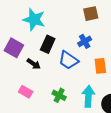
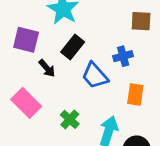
purple square: (14, 48) -> (26, 40), turned -30
pink rectangle: (26, 92) -> (26, 103), size x1.5

